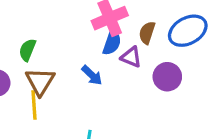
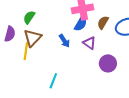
purple triangle: (131, 57) -> (89, 43), moved
purple circle: (167, 77) -> (108, 63), moved

